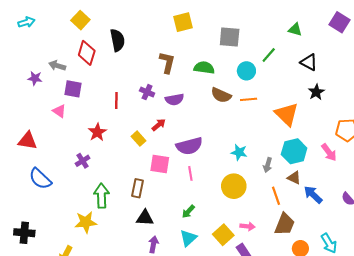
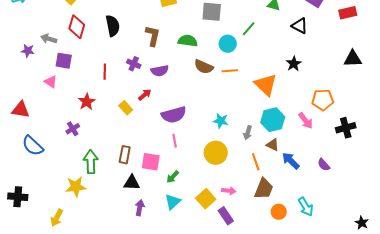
black semicircle: (117, 40) -> (113, 26), moved
black triangle: (309, 62) -> (300, 26), moved
pink square: (160, 164) -> (151, 162), moved

